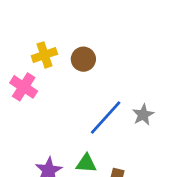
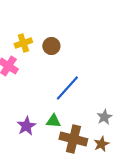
gray star: (143, 115) -> (104, 117), moved

